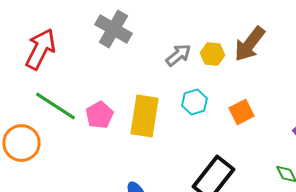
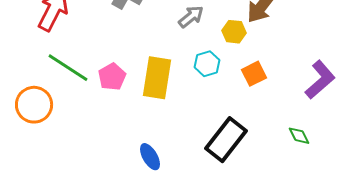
yellow hexagon: (212, 54) -> (234, 32), moved

